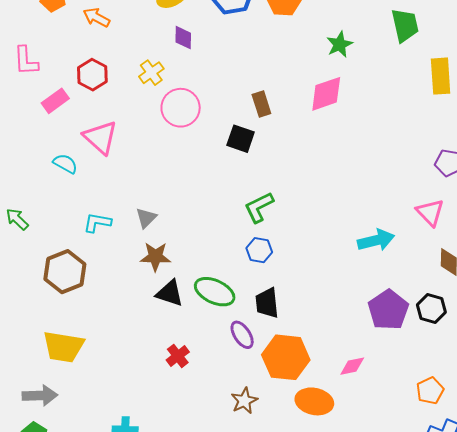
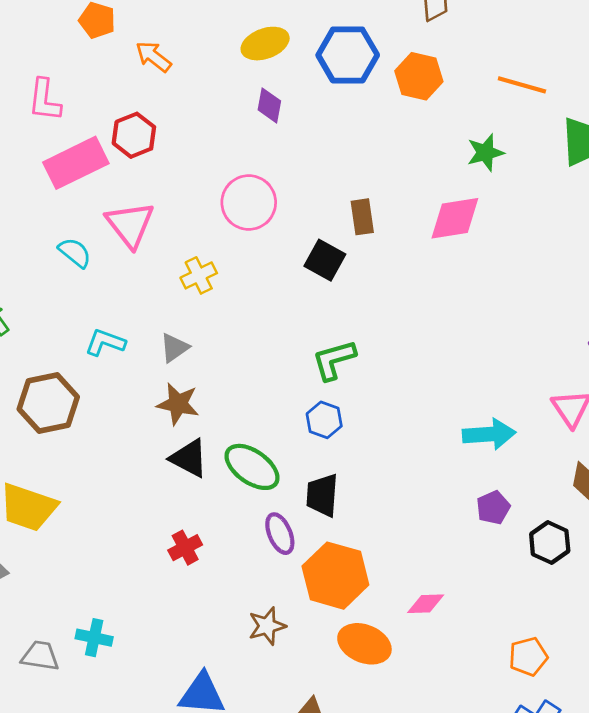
yellow cross: (151, 73) -> (199, 275), moved
pink rectangle: (55, 101) -> (76, 163), size x1.6
purple pentagon: (388, 310) -> (493, 508), moved, size x0.6

